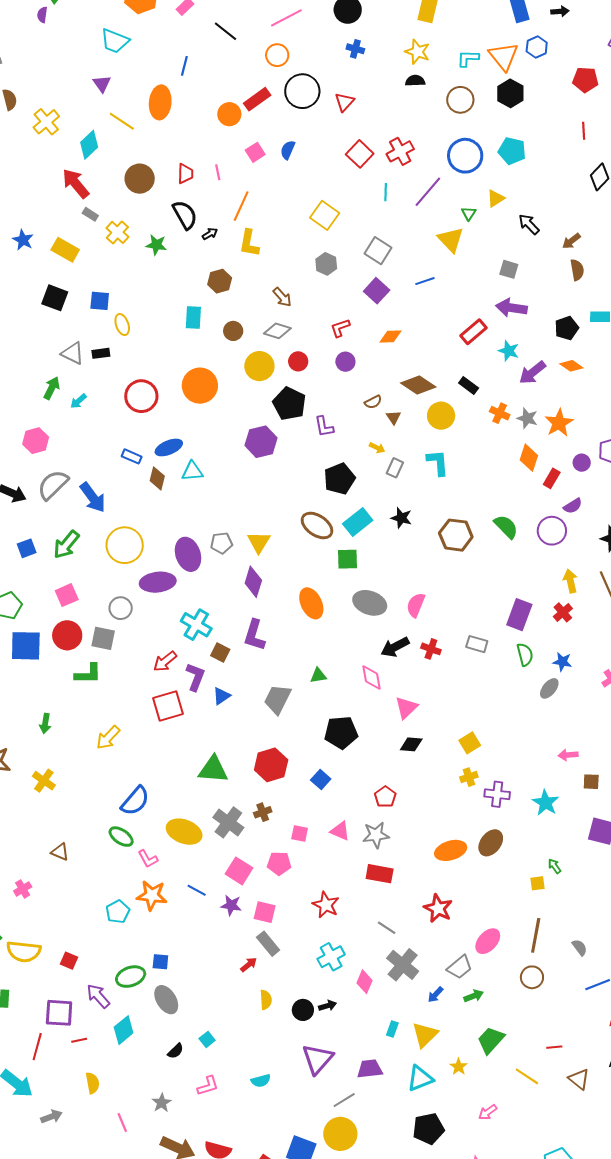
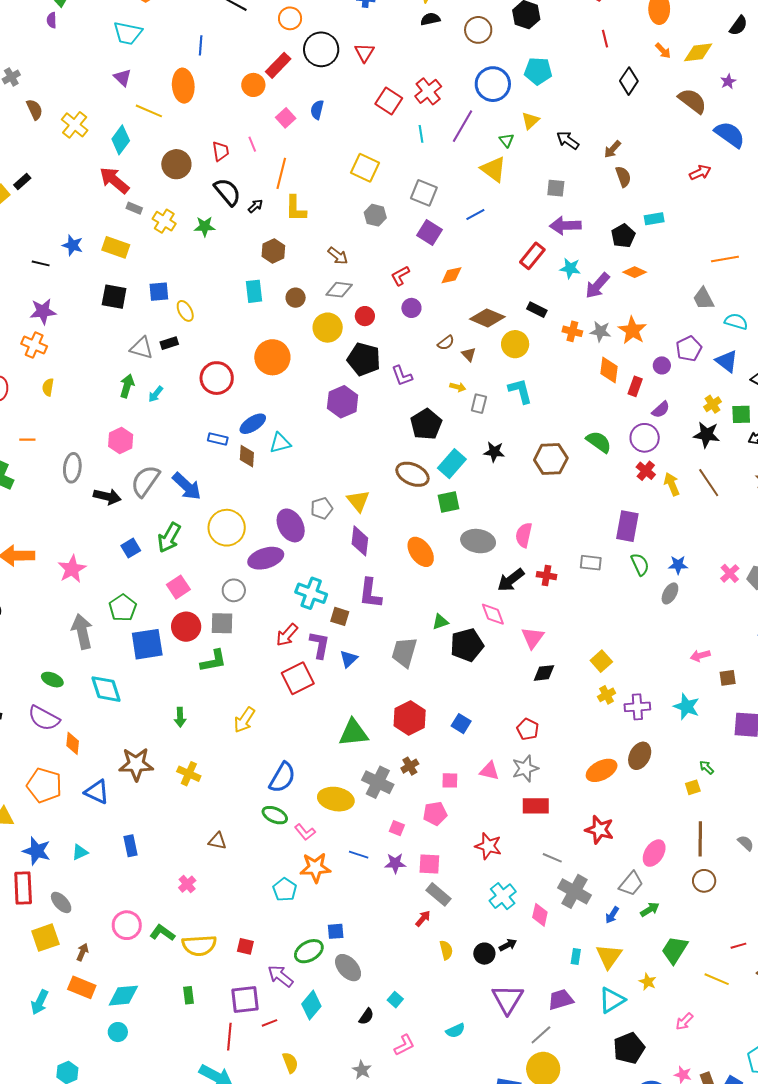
red cross: (563, 612) -> (646, 471), moved
black pentagon: (341, 732) -> (467, 645), moved
pink square: (239, 871) -> (397, 828), size x0.6

